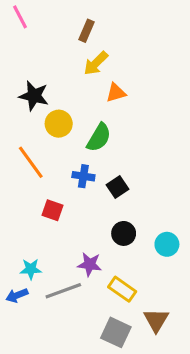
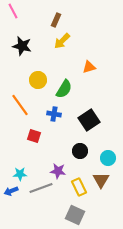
orange triangle: (116, 93) -> (89, 67), moved
black star: (34, 96) -> (22, 46), moved
black square: (117, 187) -> (89, 120), moved, size x1.5
yellow rectangle: (122, 289) -> (79, 187), turned 30
brown triangle: (156, 320) -> (101, 180), moved

